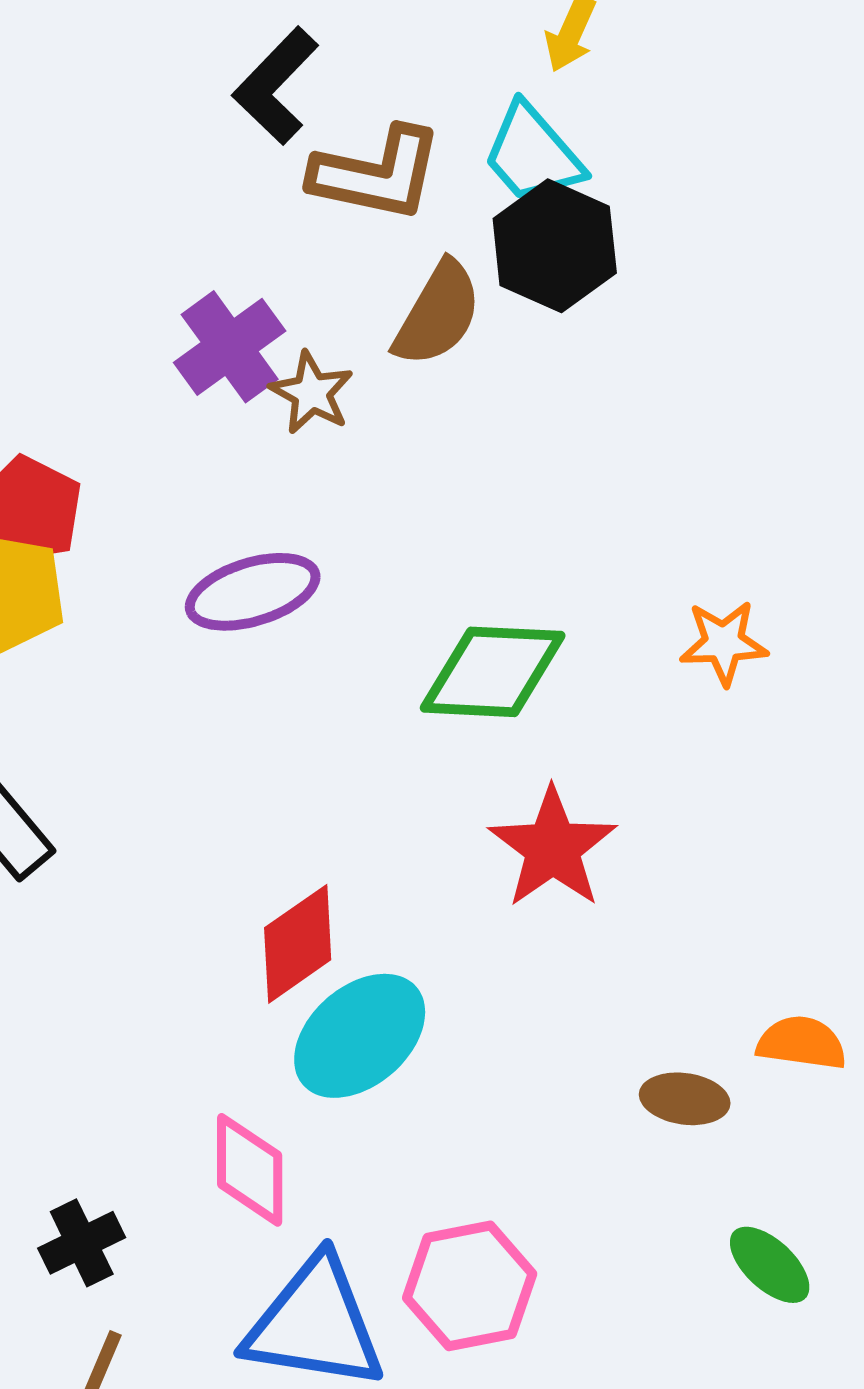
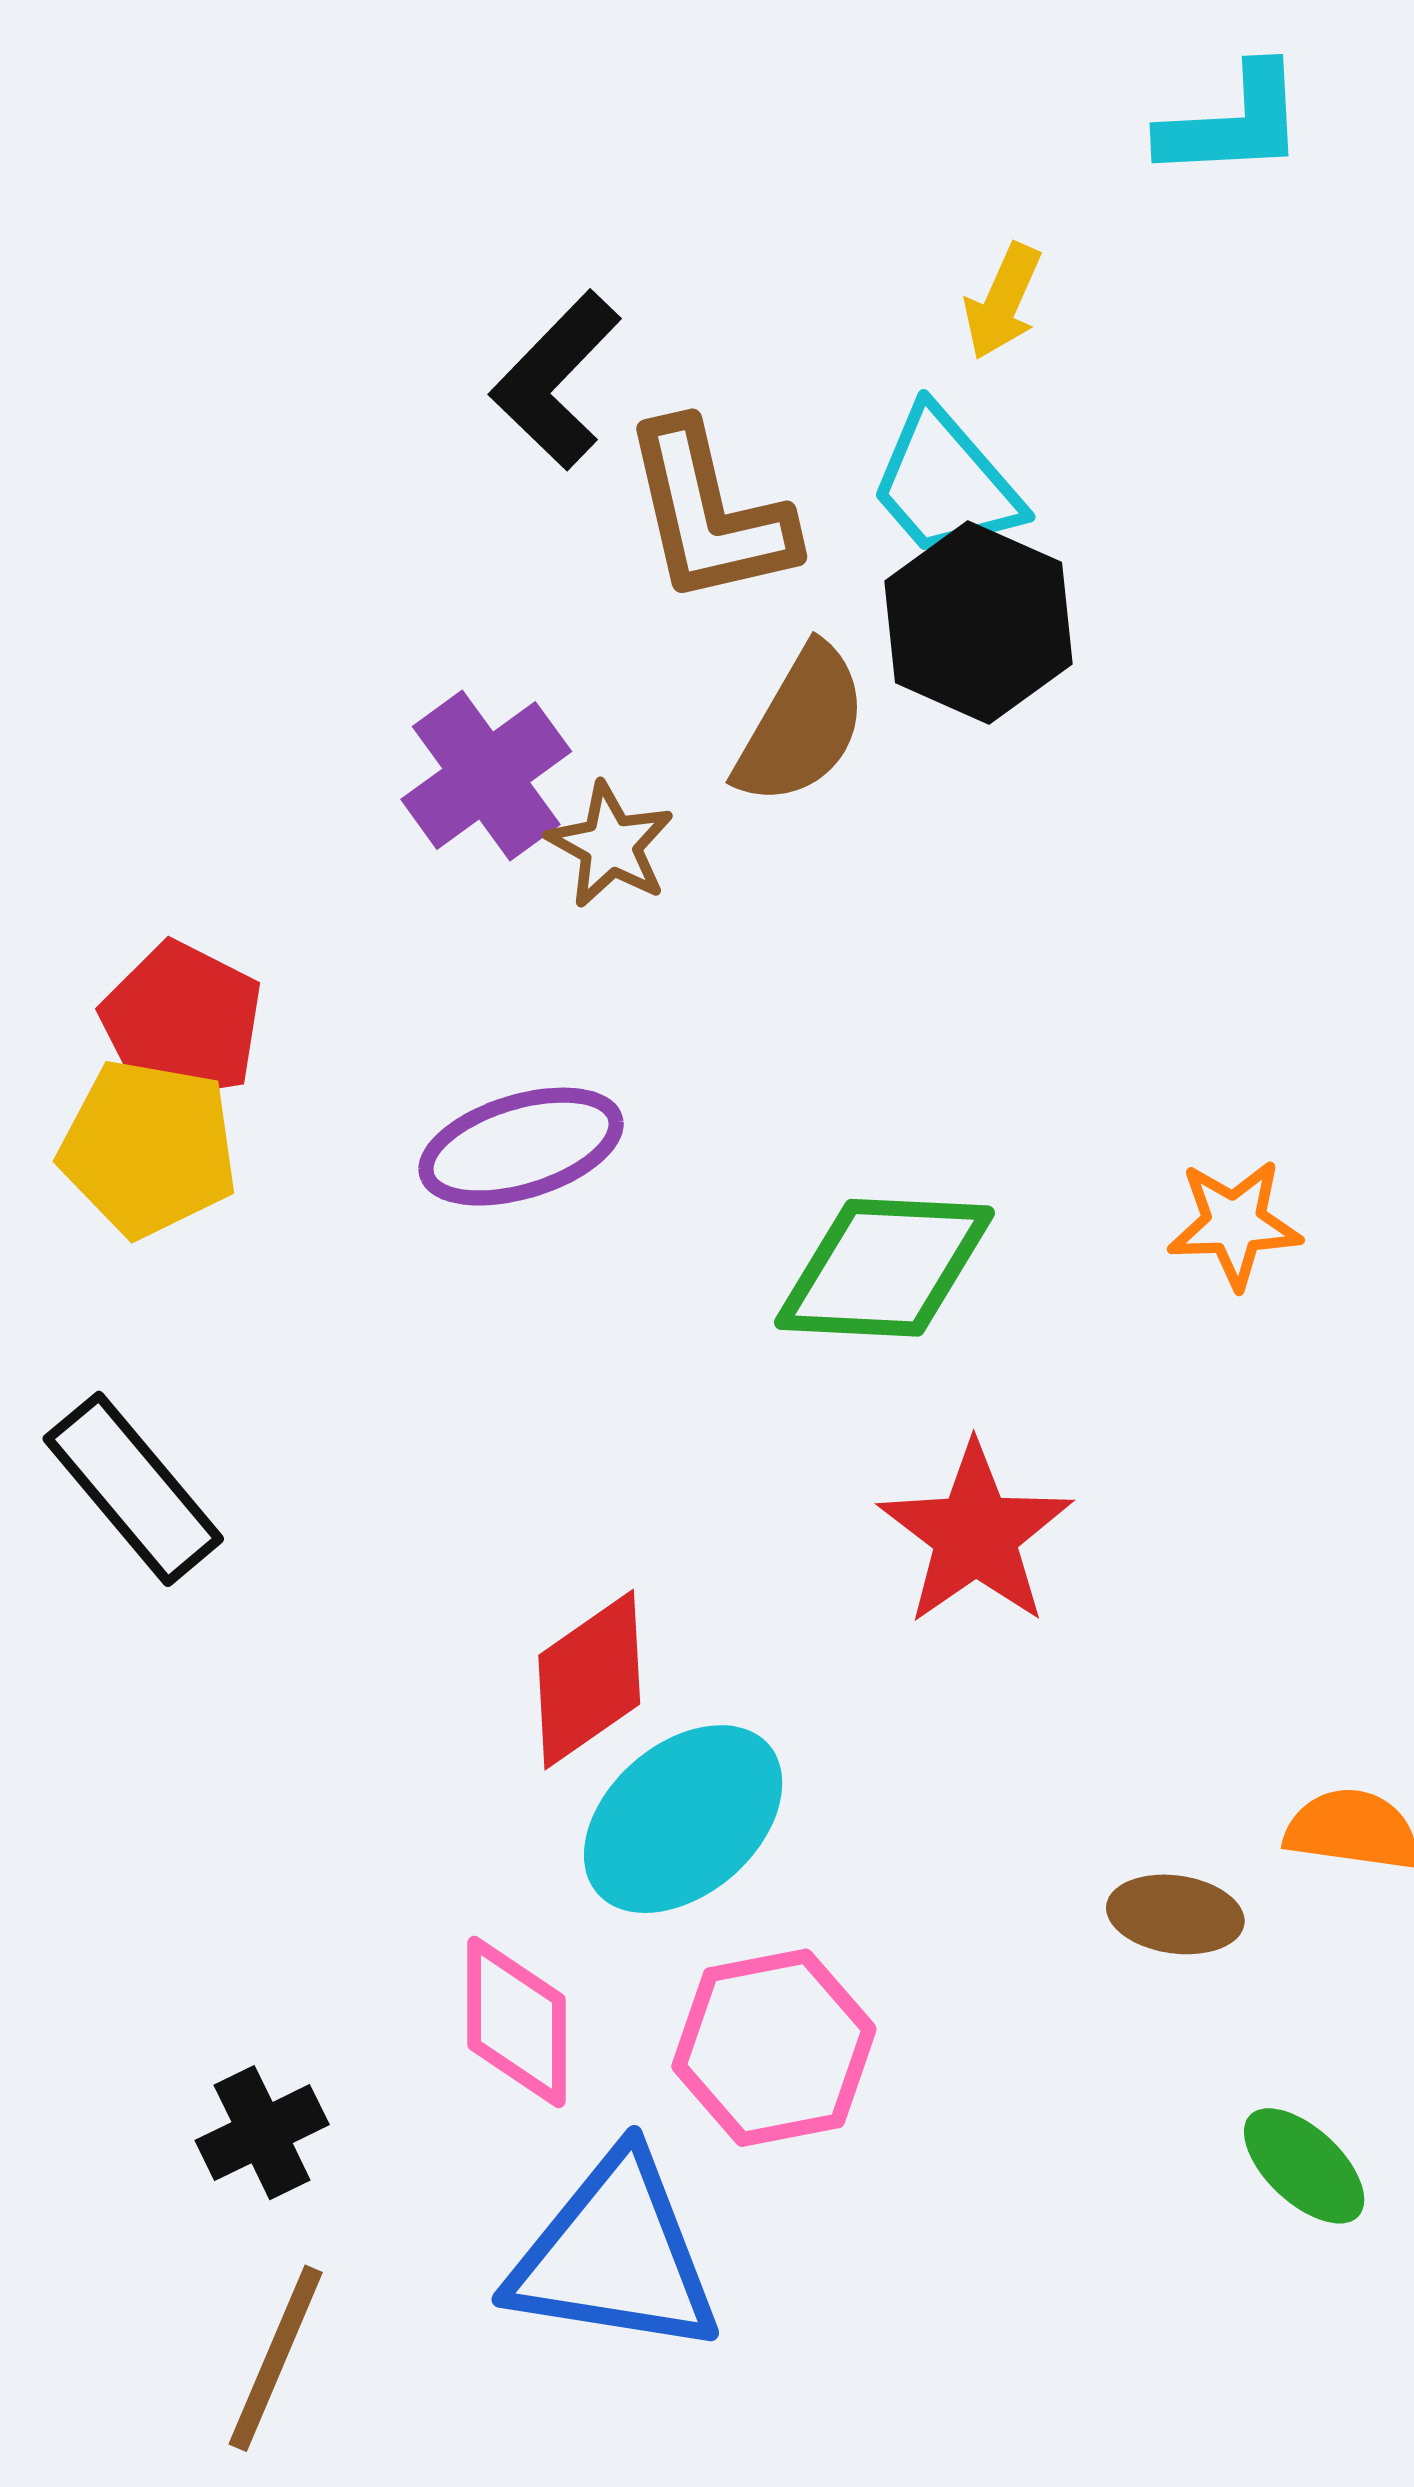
brown L-shape: (377, 174) -> (709, 513), turned 65
pink hexagon: (470, 1286) -> (774, 2048), moved

